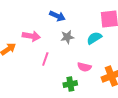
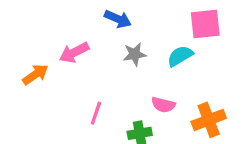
pink arrow: (31, 36) -> (74, 53), turned 144
pink line: (45, 59) -> (96, 113), moved

